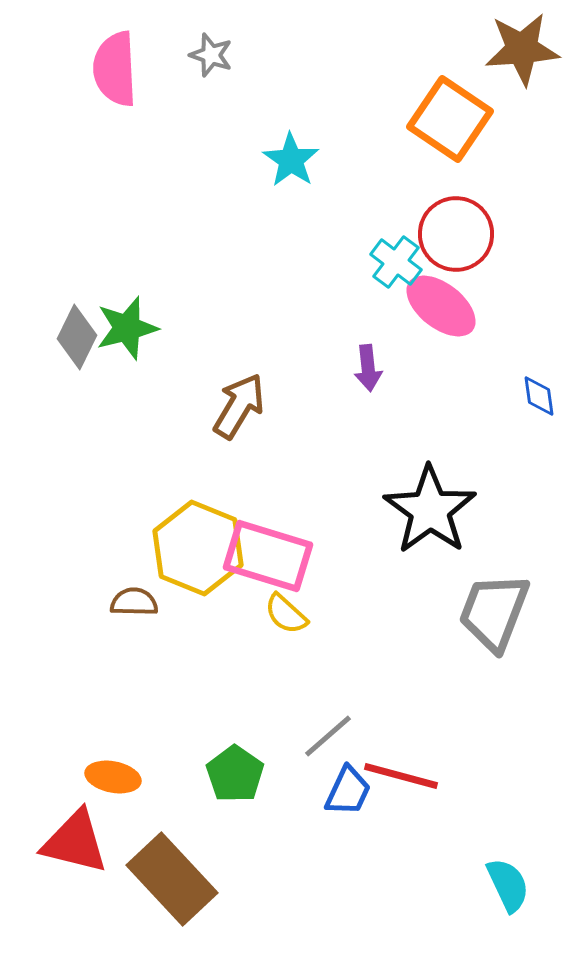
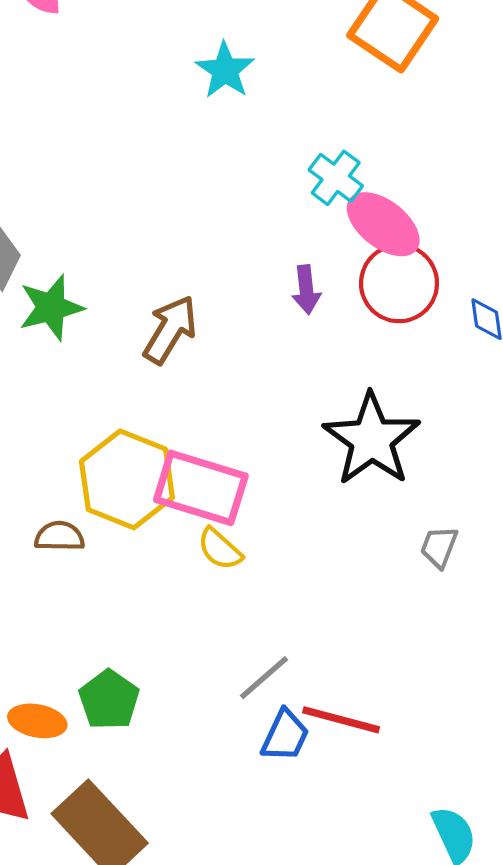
red circle: (456, 234) -> (399, 283), moved
green star: (127, 328) -> (51, 308), moved
gray trapezoid: (494, 612) -> (439, 547), size x0.5
green pentagon: (235, 774) -> (109, 700), moved

